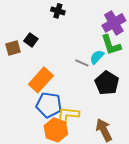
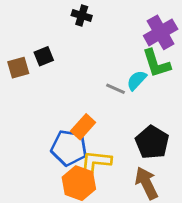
black square: (31, 40) -> (44, 56), turned 32
orange rectangle: (41, 80) -> (83, 127), moved, size x0.7
black pentagon: (107, 83) -> (152, 142), moved

